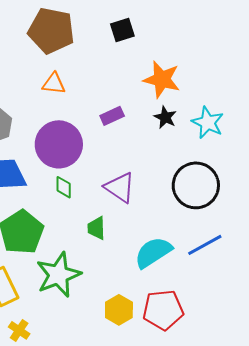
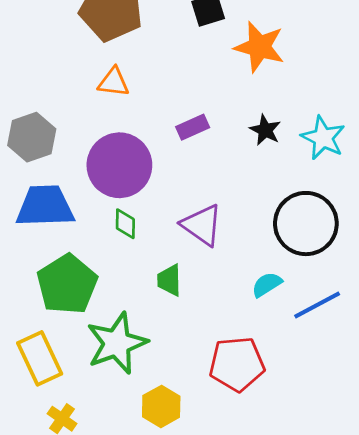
orange star: (162, 79) -> (259, 47), moved
cyan semicircle: (153, 252) -> (267, 284), moved, size x0.6
yellow hexagon: (119, 310) -> (161, 406), moved
red pentagon: (163, 310) -> (237, 364), moved

